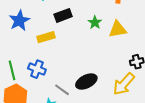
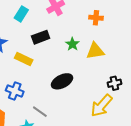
yellow rectangle: (46, 37) -> (24, 59), turned 42
black ellipse: (86, 81) -> (62, 81), moved

